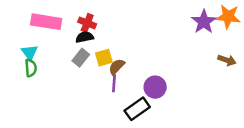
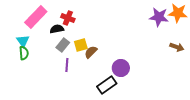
pink rectangle: (46, 22) -> (36, 17), turned -55
purple star: (204, 22) -> (159, 17), turned -30
black semicircle: (85, 37) -> (57, 29), moved
purple line: (114, 83) -> (67, 65), moved

